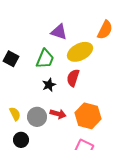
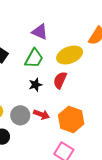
purple triangle: (59, 32) -> (40, 32), moved

